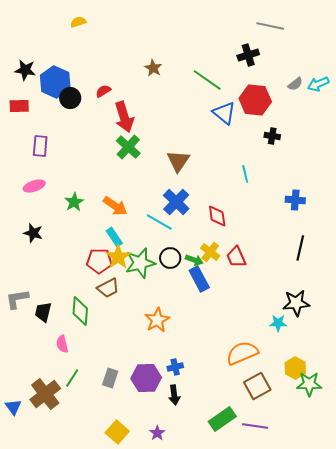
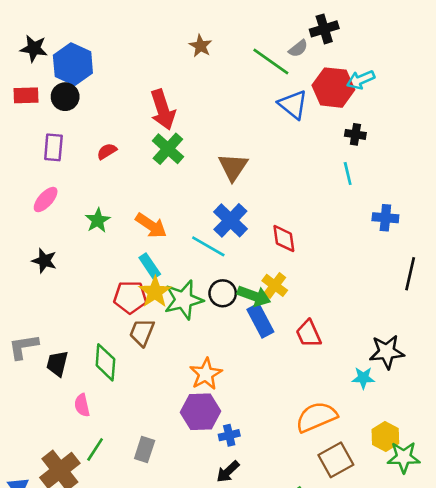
gray semicircle: (295, 84) -> (298, 48), moved
cyan arrow: (318, 84) -> (361, 80), moved
red semicircle: (103, 91) -> (107, 151), moved
black circle: (70, 98) -> (65, 97), moved
cyan line: (245, 174) -> (348, 173), moved
pink ellipse: (34, 186) -> (46, 200), turned -30
black line: (300, 248) -> (410, 274), moved
red trapezoid: (236, 257) -> (309, 334), moved
green arrow: (194, 260) -> (254, 296), size x1.4
brown trapezoid: (108, 288) -> (142, 332), turned 140
purple hexagon: (146, 378) -> (201, 412), moved
black arrow: (174, 395) -> (228, 472), turned 54

